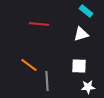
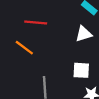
orange line: (29, 65) -> (24, 48), moved

